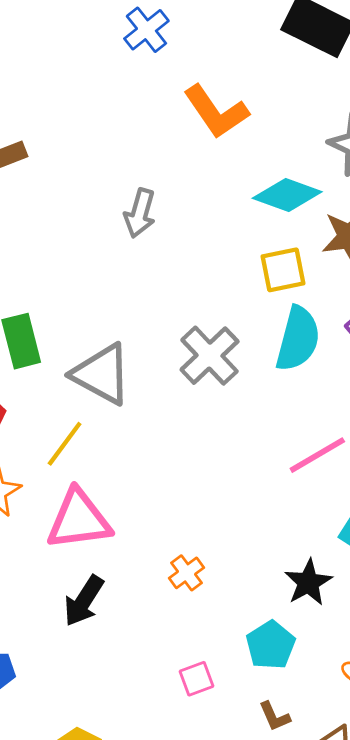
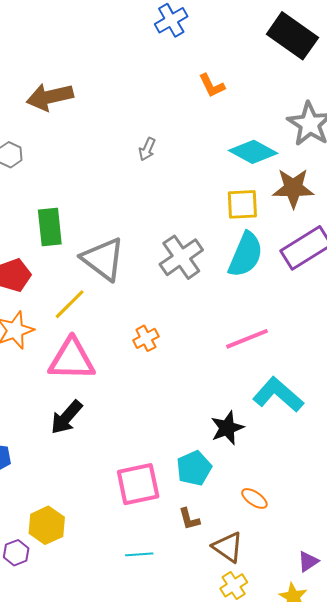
orange L-shape: (216, 112) -> (212, 86), size x0.6
gray arrow: (140, 213) -> (147, 149), size x0.7
orange cross: (186, 573) -> (146, 338), moved
pink square: (196, 679) -> (138, 484), size x1.8

